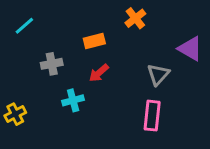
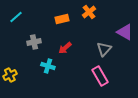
orange rectangle: (94, 41) -> (62, 19), moved
cyan cross: (73, 100) -> (48, 66), turned 32
pink rectangle: (152, 116) -> (100, 76), turned -36

